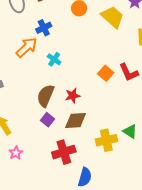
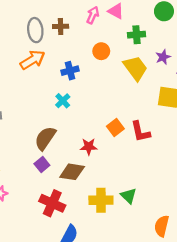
blue cross: (44, 28) -> (70, 71), moved
orange arrow: (27, 47) -> (33, 60), moved
red star: (73, 96) -> (89, 147), moved
red cross: (64, 152) -> (52, 203), turned 30

